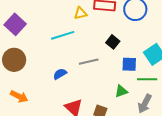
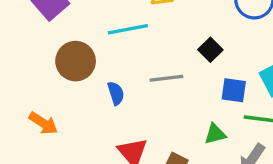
brown circle: (14, 60) -> (76, 61), moved
blue semicircle: (60, 74) -> (116, 93), turned 96

